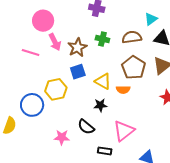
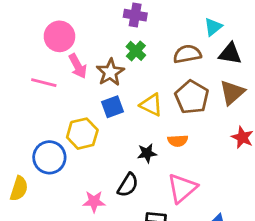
green cross: (102, 39) -> (136, 51), moved, turned 32
yellow triangle: (103, 81) -> (151, 105), moved
orange semicircle: (123, 90) -> (178, 141), moved
black semicircle: (86, 127) -> (128, 185), turned -96

